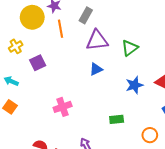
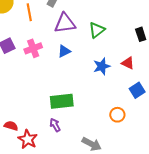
pink cross: (63, 107) -> (33, 48), moved
green rectangle: (117, 119) -> (62, 101), moved, size x1.6

